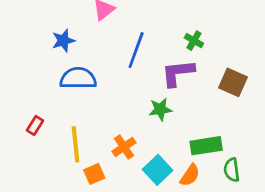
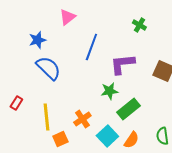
green cross: (194, 41) -> (139, 25), moved
blue semicircle: (78, 78) -> (48, 68), turned 44
green rectangle: (206, 146) -> (128, 109), moved, turned -30

